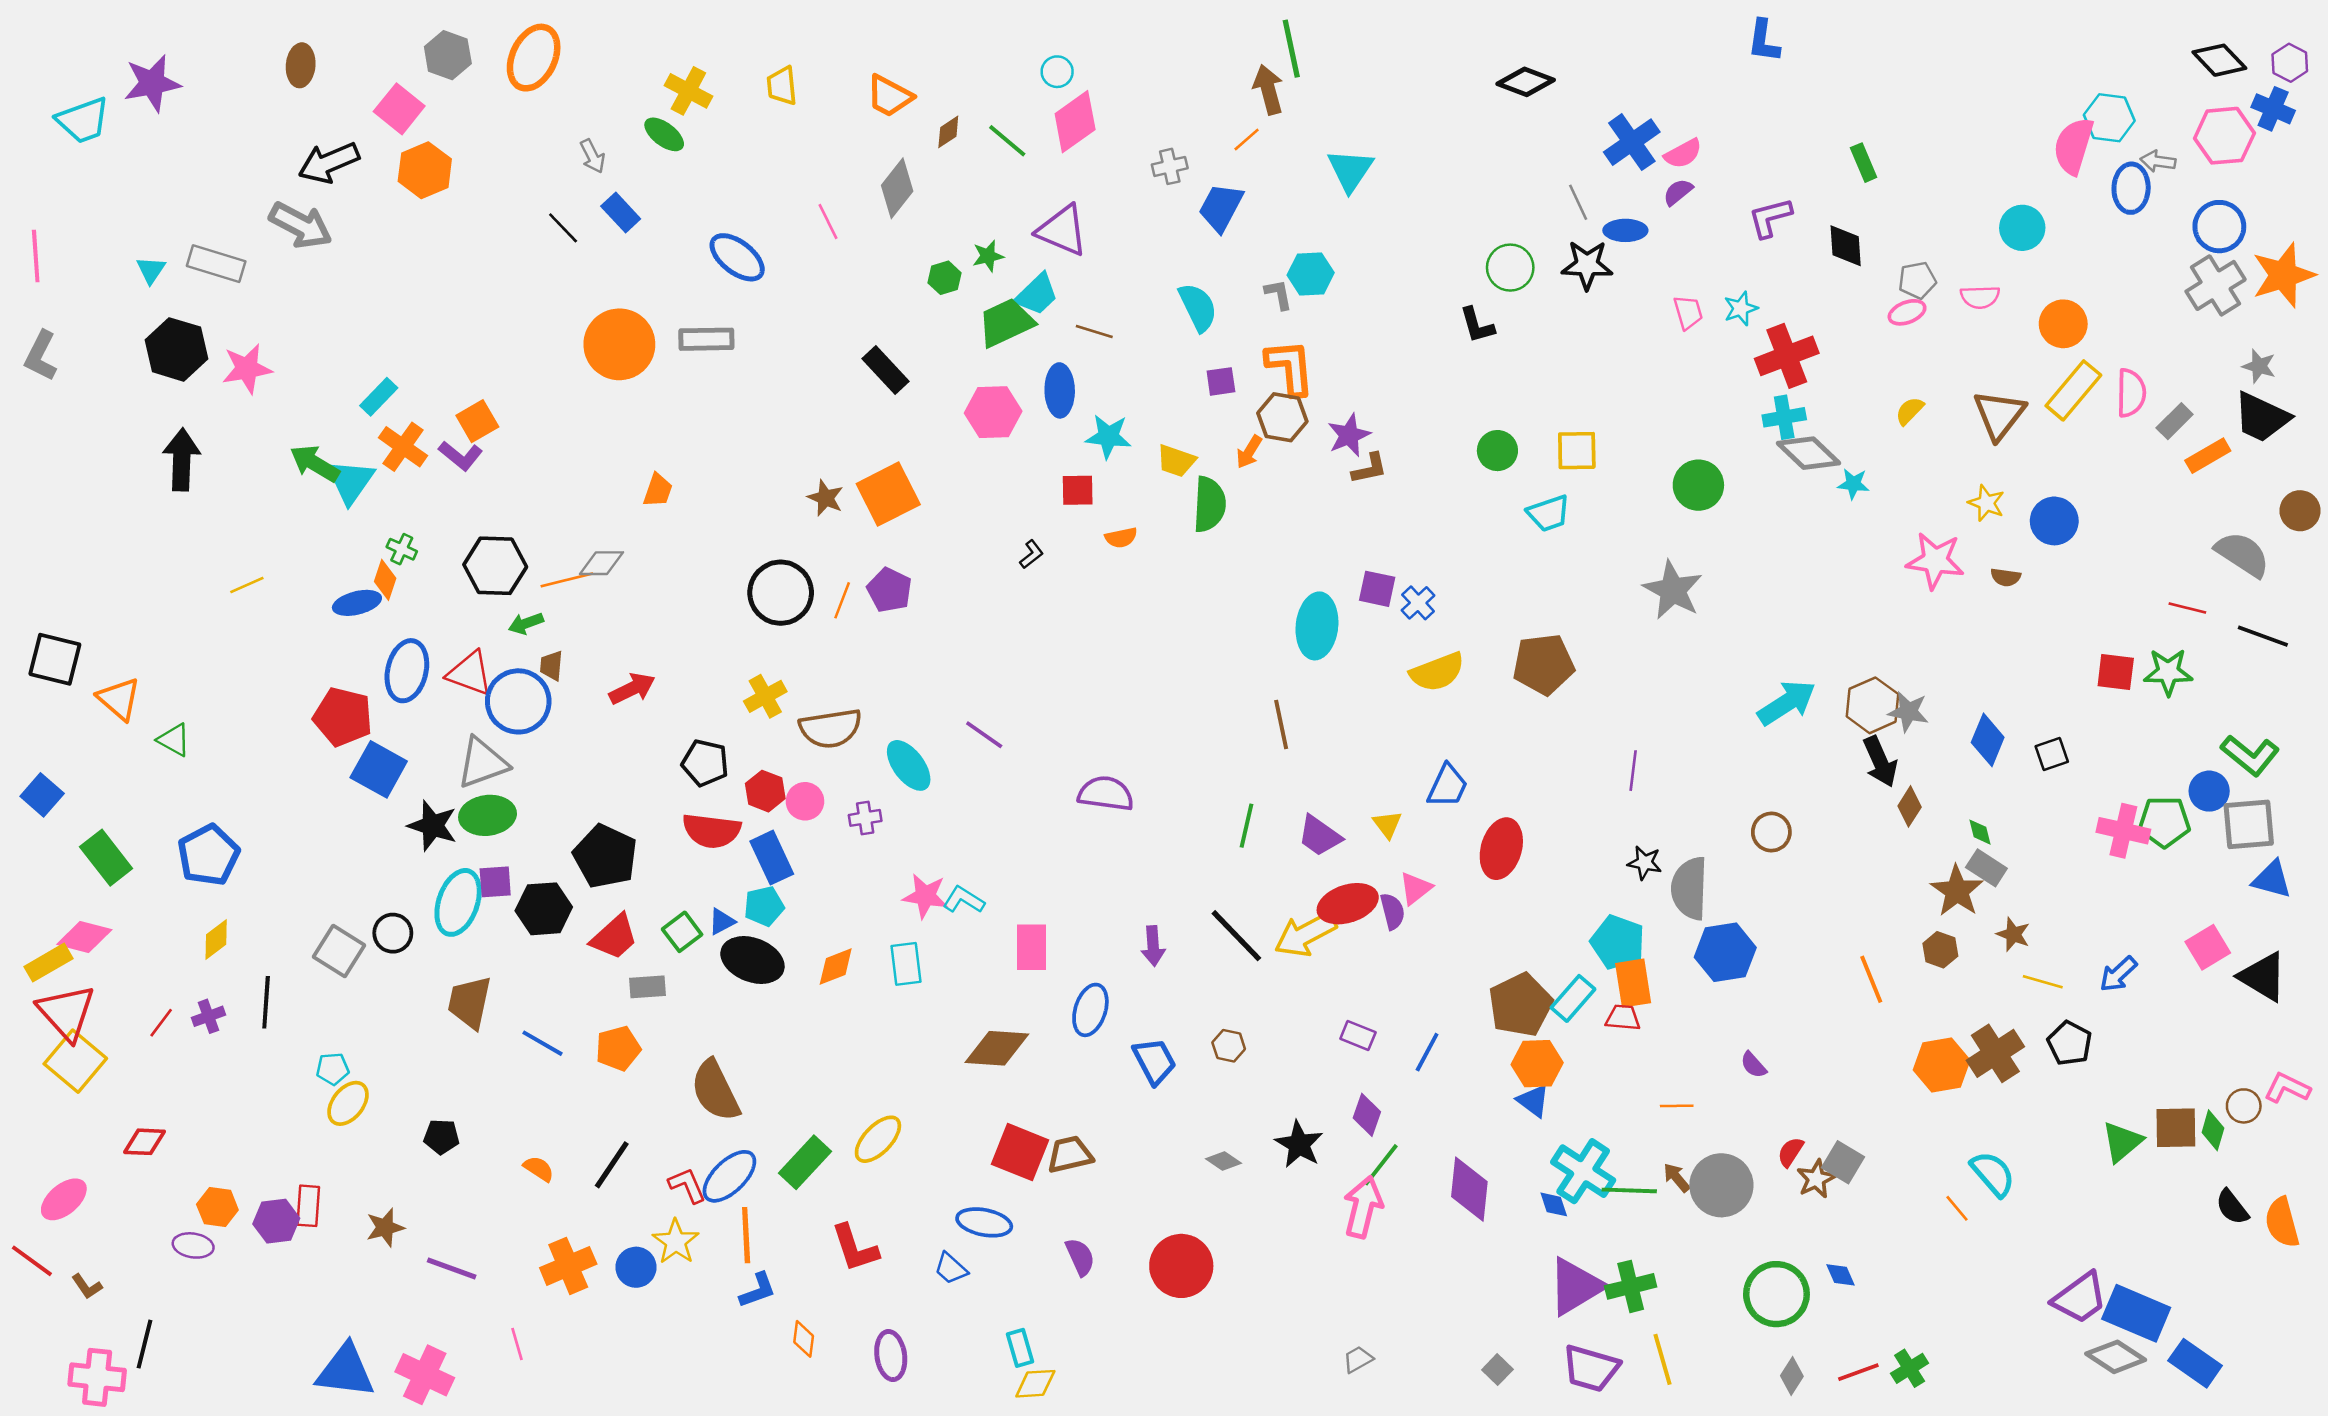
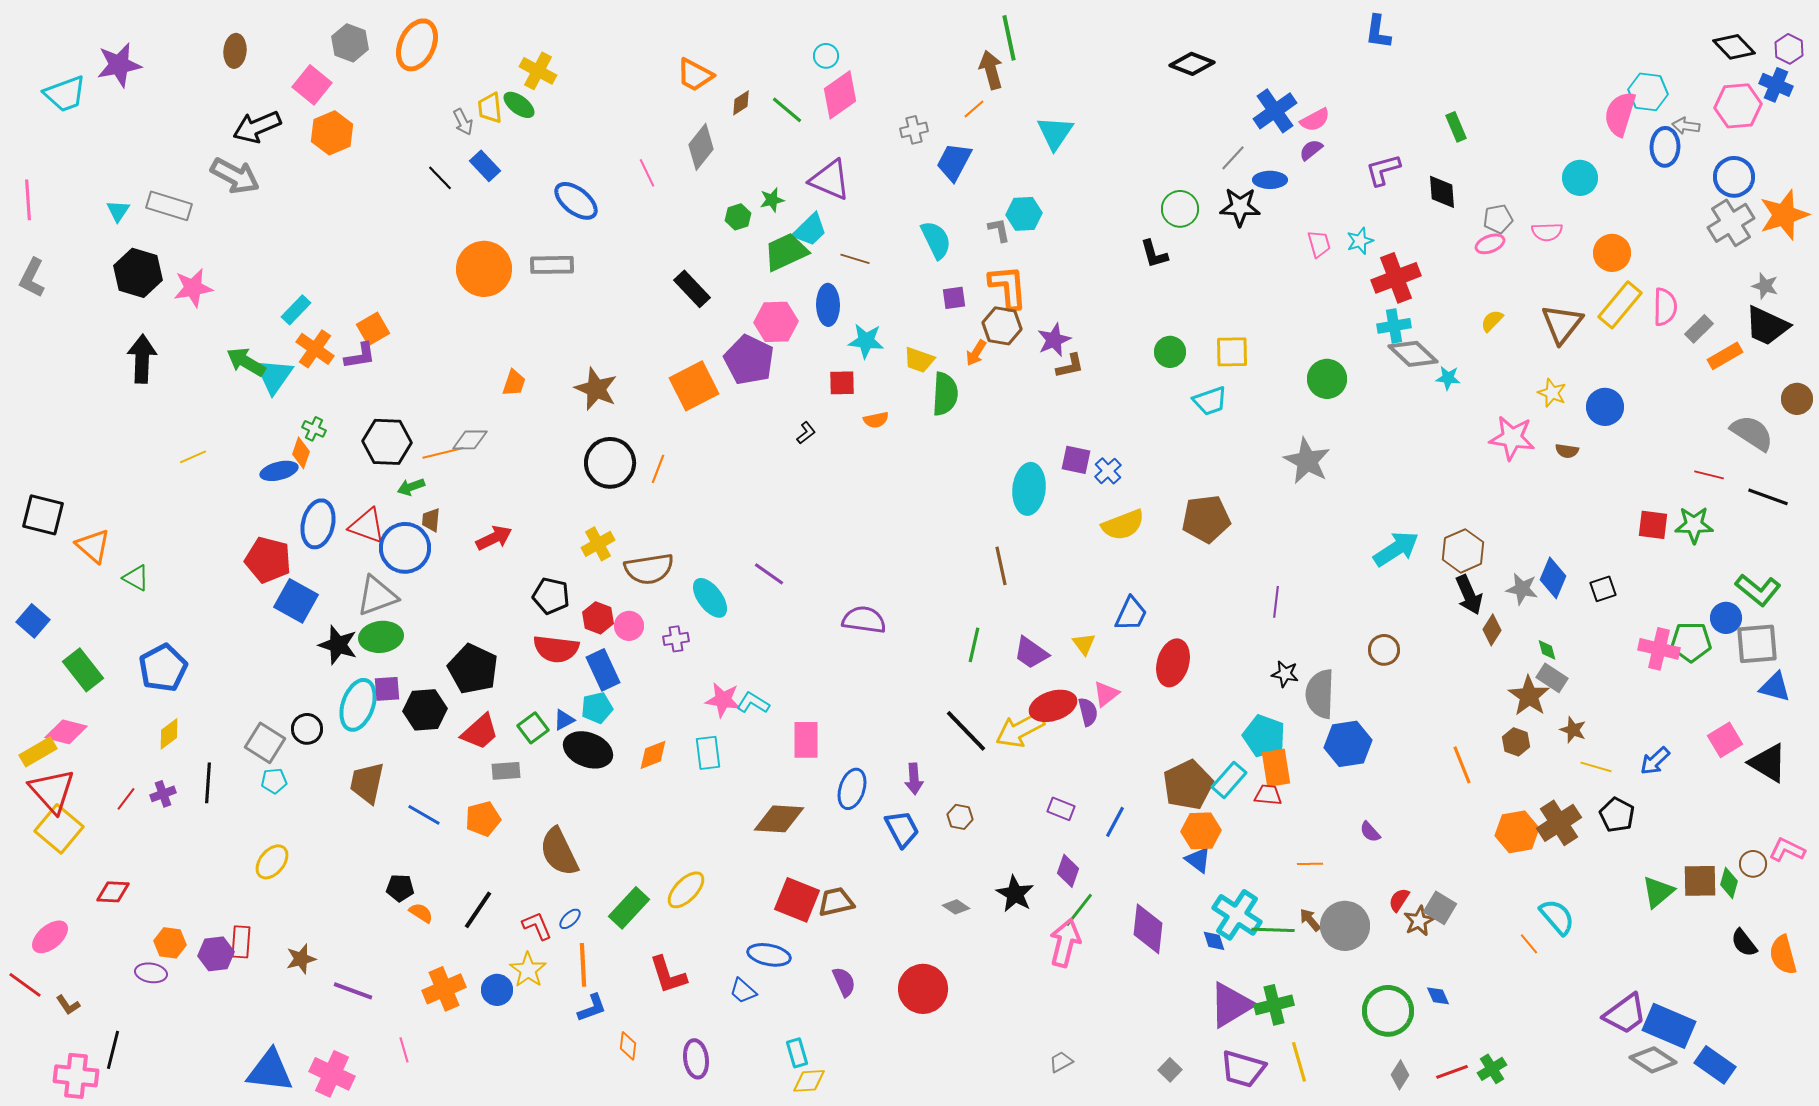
yellow trapezoid: (782, 86) -> (490, 108), moved
gray line: (1578, 202) -> (1233, 158), turned 68
purple L-shape: (461, 456) -> (360, 356), turned -48
brown star: (825, 498) -> (596, 389), moved, size x1.5
purple pentagon: (889, 590) -> (749, 360), moved, size x1.4
gray star: (1908, 712) -> (1522, 589), moved
purple arrow: (1153, 946) -> (914, 779), moved
cyan pentagon: (333, 1069) -> (274, 781), moved
black pentagon: (441, 1137) -> (400, 888), moved
blue ellipse: (729, 1176) -> (570, 919), size x0.5

